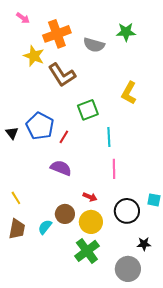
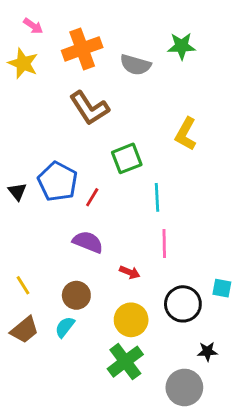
yellow star: (34, 56) -> (23, 63), moved
red arrow: (90, 197) -> (130, 272), moved
brown circle: (65, 214) -> (76, 295), moved
brown trapezoid: (17, 229) -> (24, 330), turned 40

